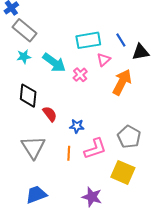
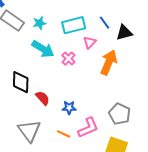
cyan star: (24, 57) -> (39, 23), moved
orange line: (69, 153) -> (64, 134), turned -64

